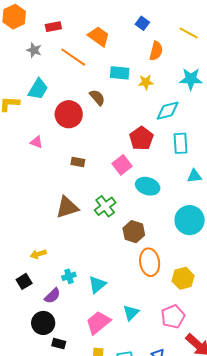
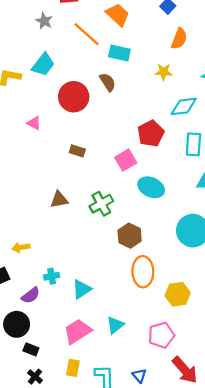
cyan rectangle: (120, 73) -> (119, 53), moved
brown triangle: (67, 207) -> (59, 200), size x0.7

